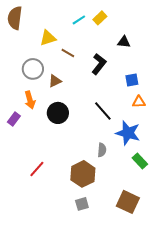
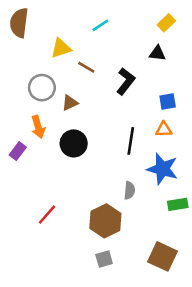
yellow rectangle: (100, 18) -> (166, 23), moved
orange triangle: (139, 102) -> (164, 129), moved
black line: (103, 111) -> (131, 141), turned 50
green rectangle: (140, 161) -> (178, 204), turned -56

